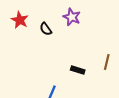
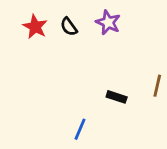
black semicircle: (46, 29) -> (69, 27), moved

